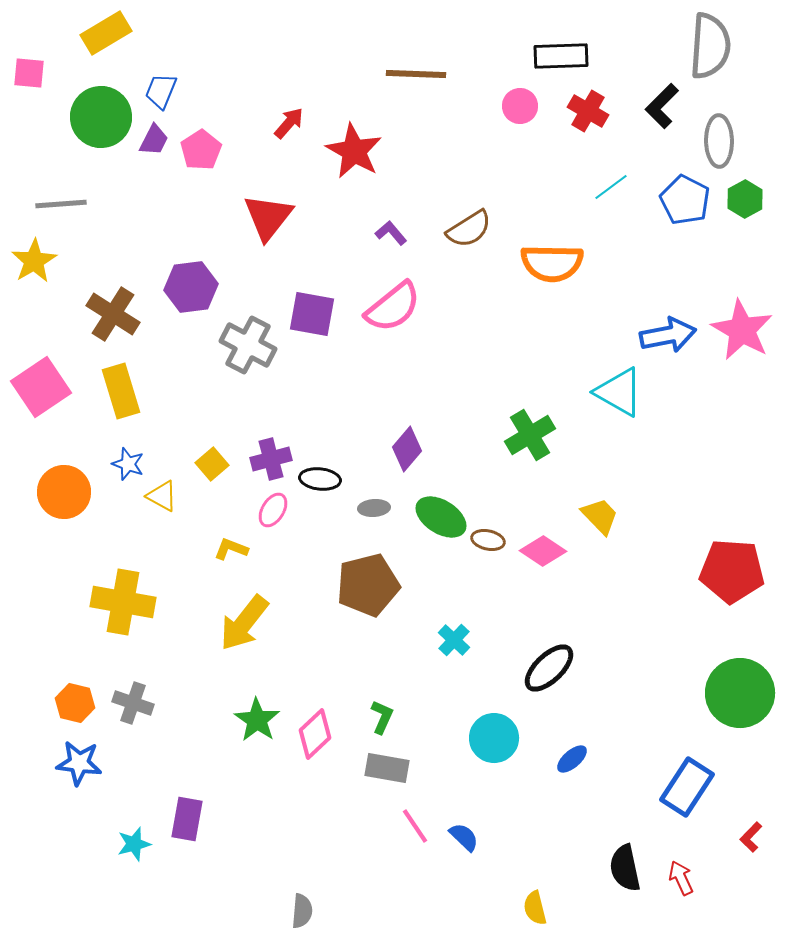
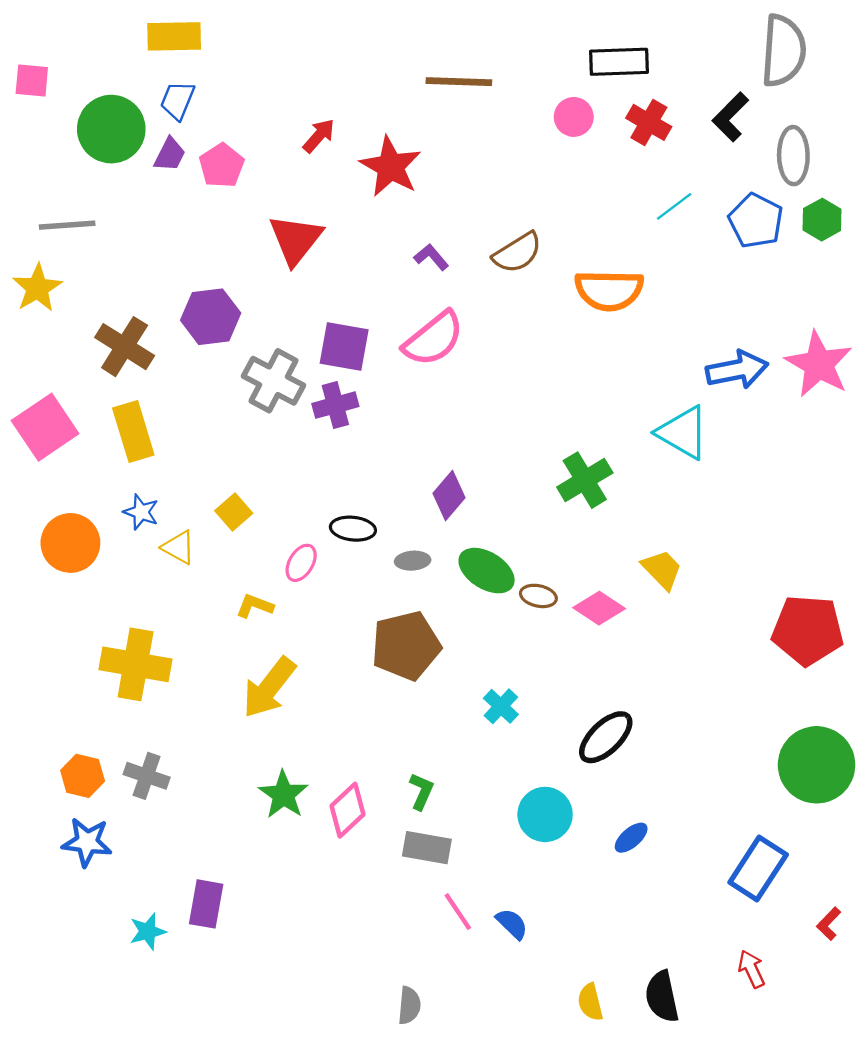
yellow rectangle: (106, 33) -> (174, 36), moved, turned 30
purple cross: (271, 459) -> (335, 405), moved
black semicircle: (625, 868) -> (662, 997), moved
gray semicircle: (302, 911) -> (409, 1005), moved

